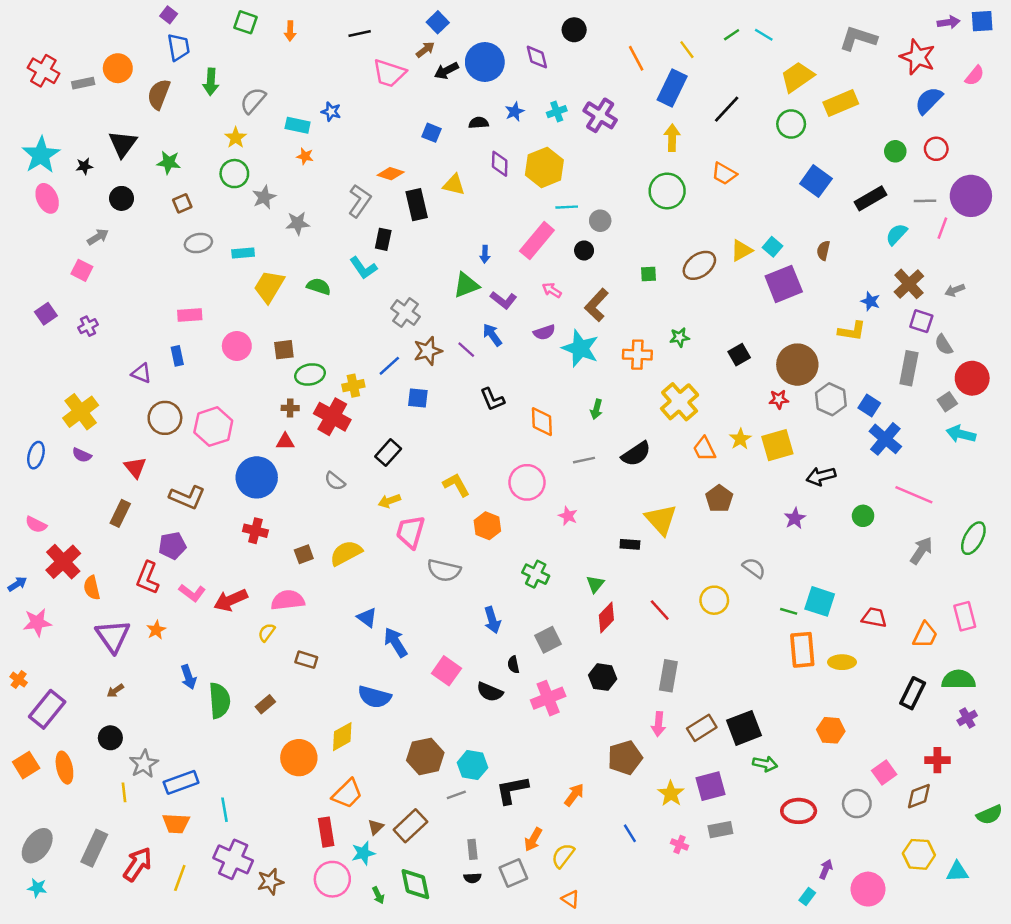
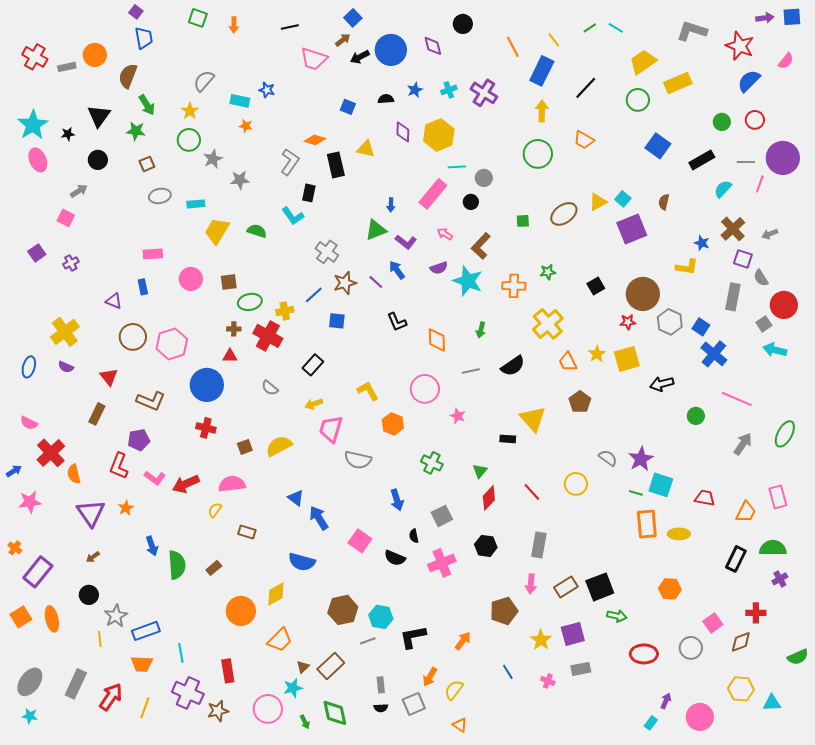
green arrow: (211, 82) -> (147, 105), moved, turned -35
purple star: (795, 518) -> (641, 459), moved, size x1.4
red rectangle: (326, 832) -> (228, 671), moved

